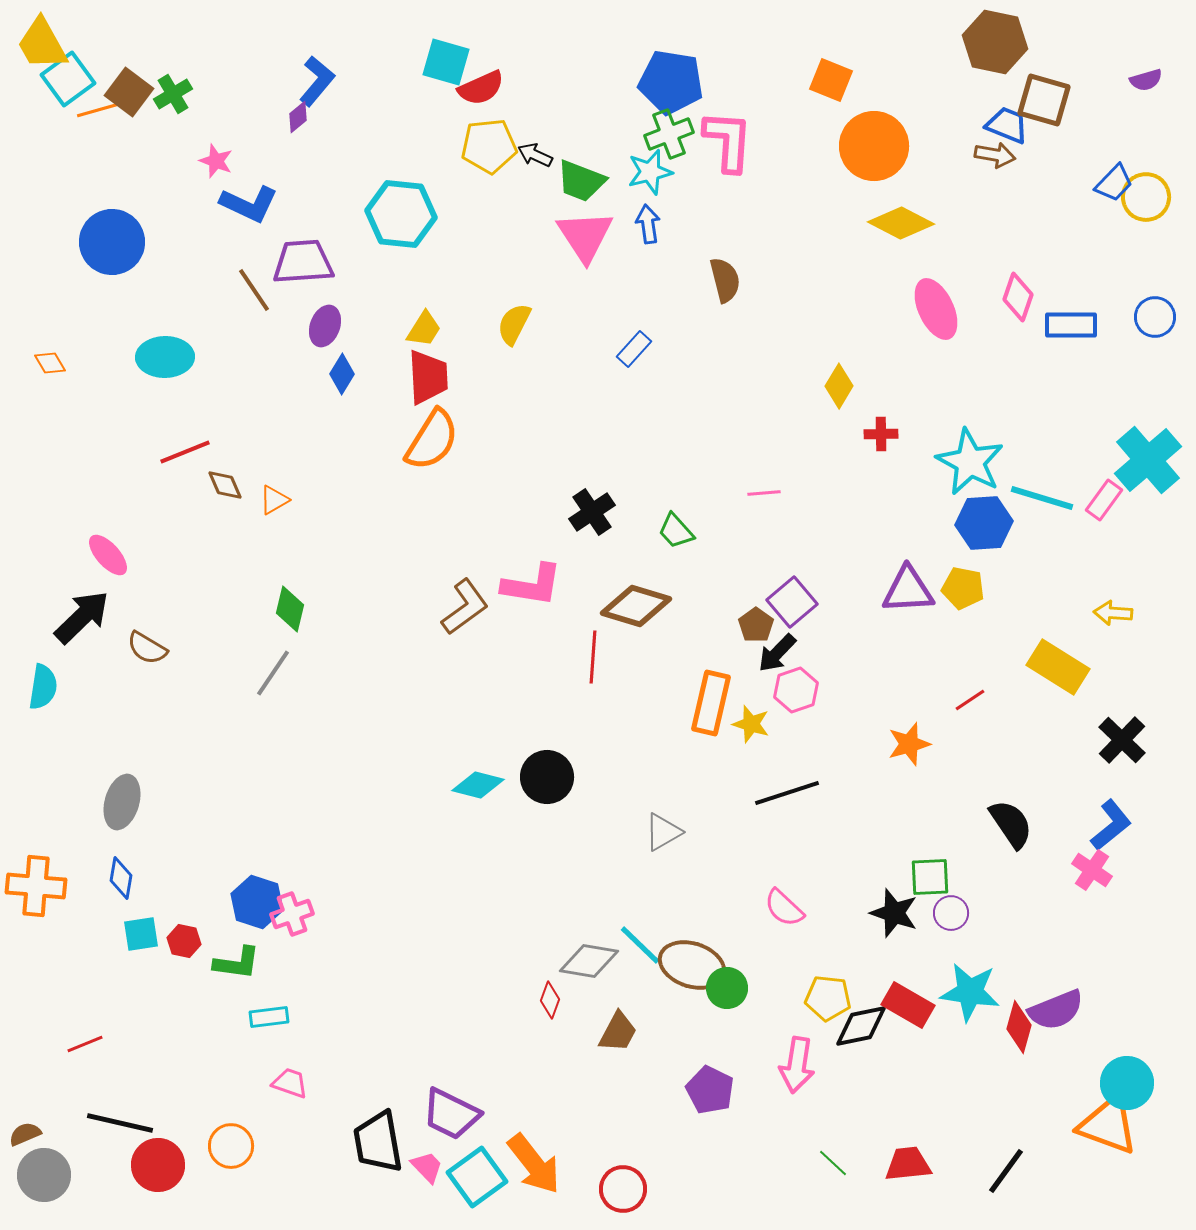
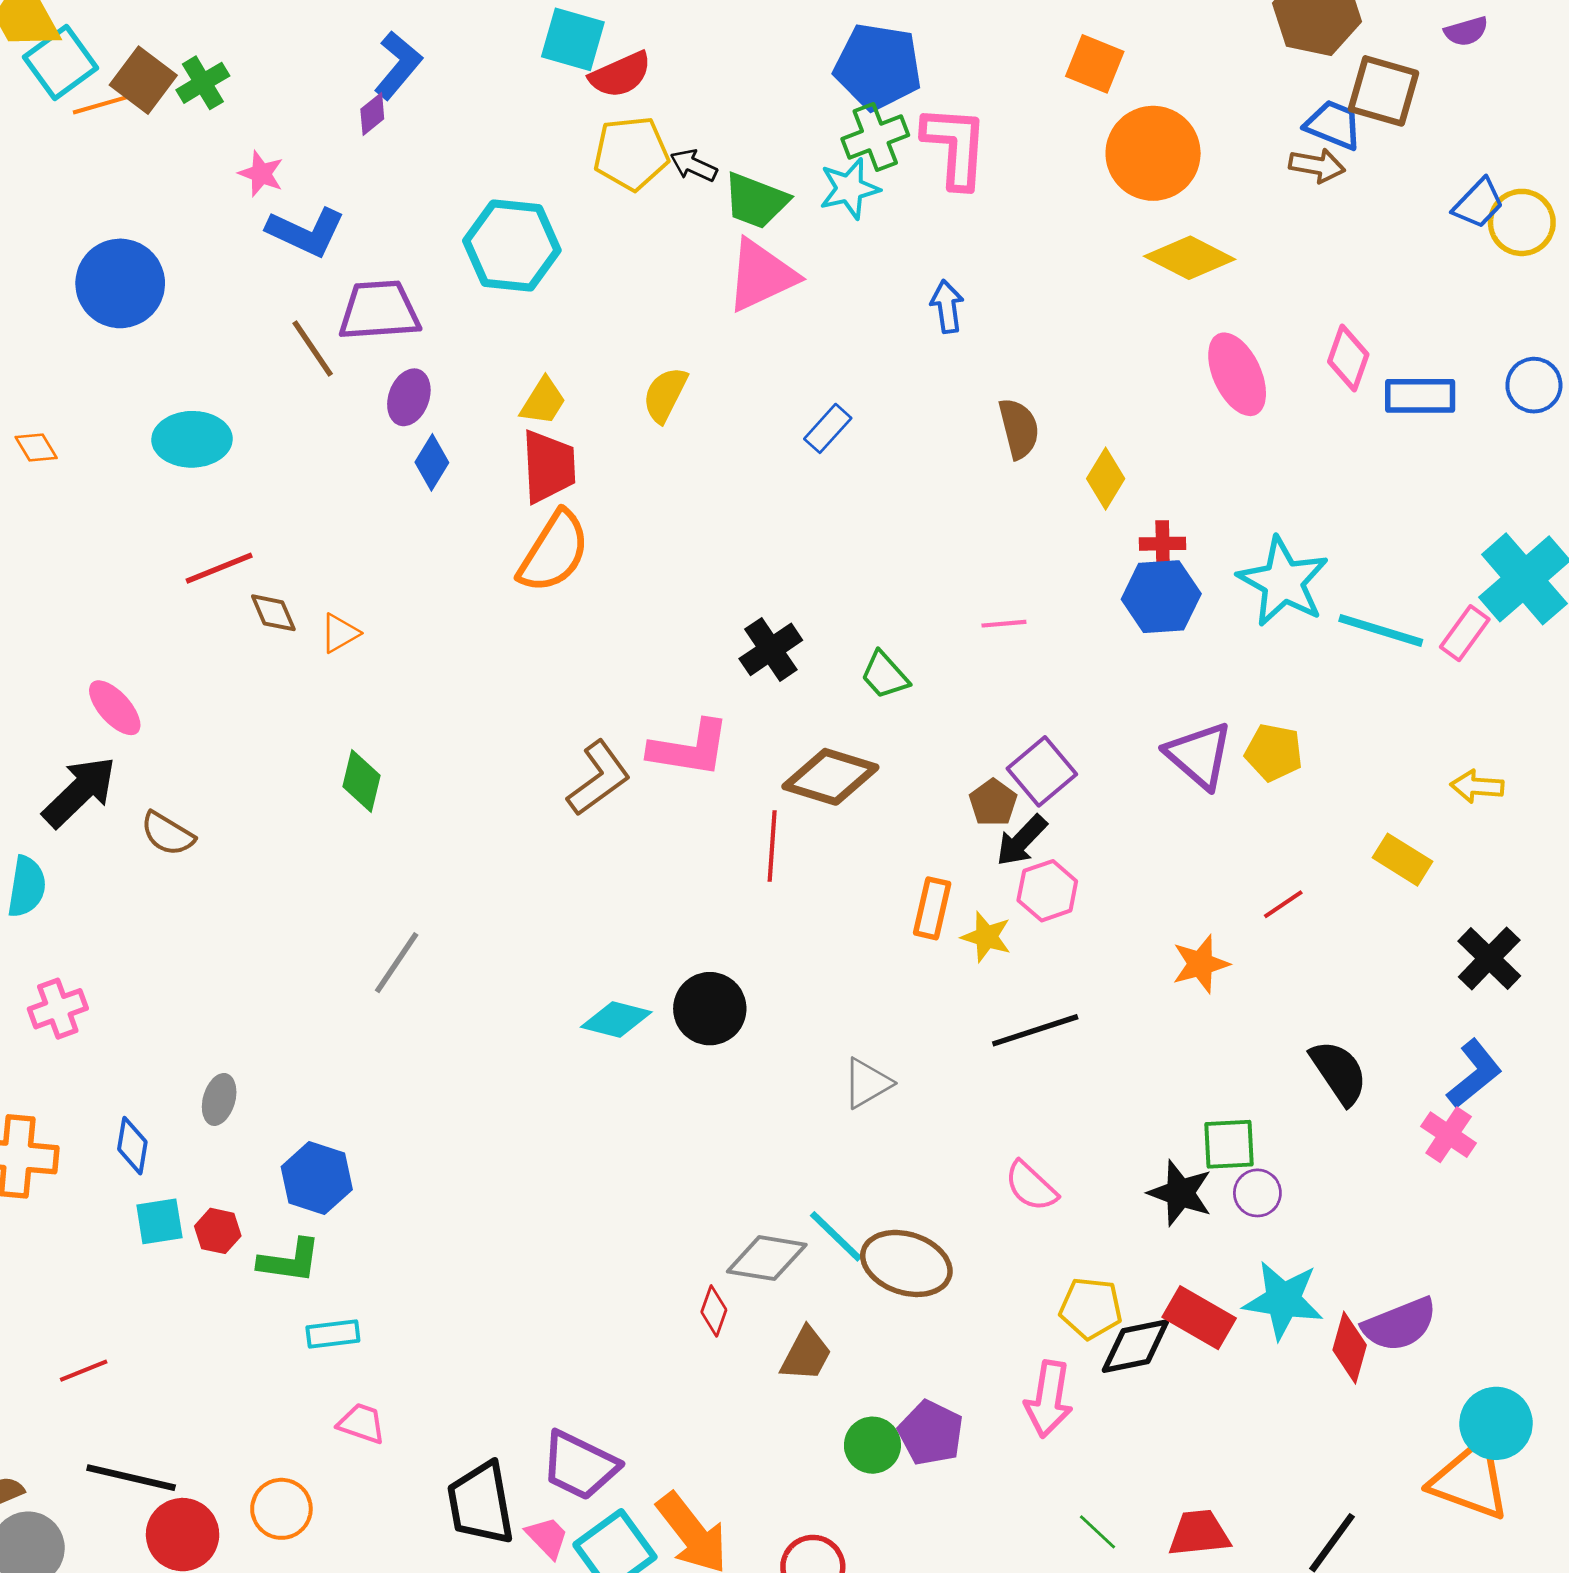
purple semicircle: (1146, 80) -> (1466, 31), moved
blue arrow: (648, 224) -> (947, 306), moved
pink triangle: (585, 236) -> (761, 275), turned 38
brown semicircle: (725, 280) -> (1019, 428), moved
blue hexagon: (984, 523) -> (1161, 597), moved
purple triangle: (908, 590) -> (1199, 755), turned 44
yellow rectangle: (1058, 667) -> (1402, 860), size x0.7
gray line: (273, 673) -> (397, 963), moved
orange rectangle: (711, 703) -> (932, 908), size x0.7
gray ellipse: (122, 802) -> (219, 1099), moved, size x0.7
pink cross: (292, 914) -> (58, 1009), moved
green circle: (727, 988) -> (872, 1445), moved

